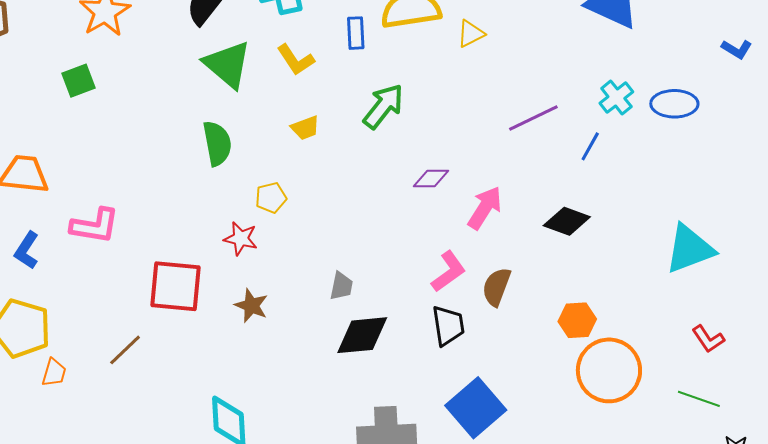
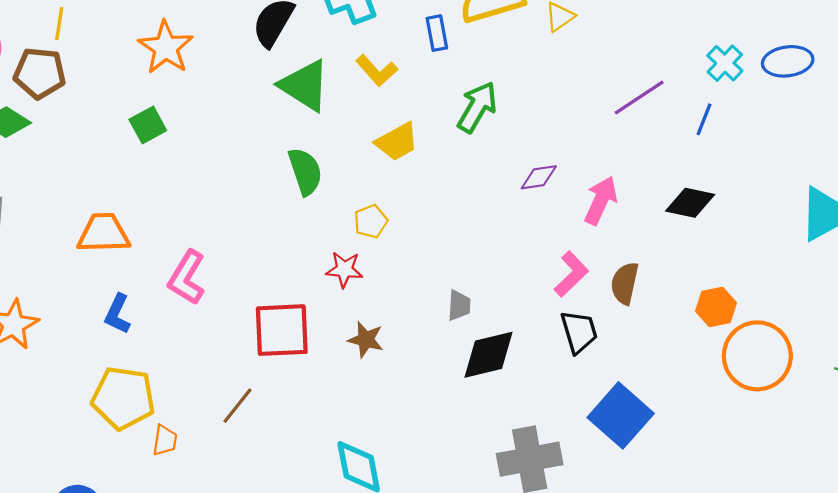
yellow trapezoid: (305, 128) -> (397, 142), size x1.4
pink L-shape: (95, 226) -> (187, 278), turned 120

